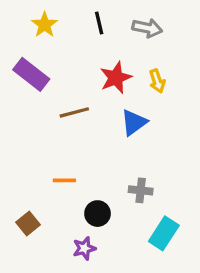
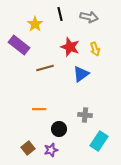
yellow star: (45, 25) -> (35, 24), moved
red star: (116, 78) -> (70, 47), turned -30
brown square: (28, 223) -> (28, 148), moved

